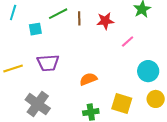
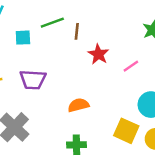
red star: (105, 21) -> (98, 54), moved, turned 30
yellow square: (122, 104) -> (126, 131), moved

